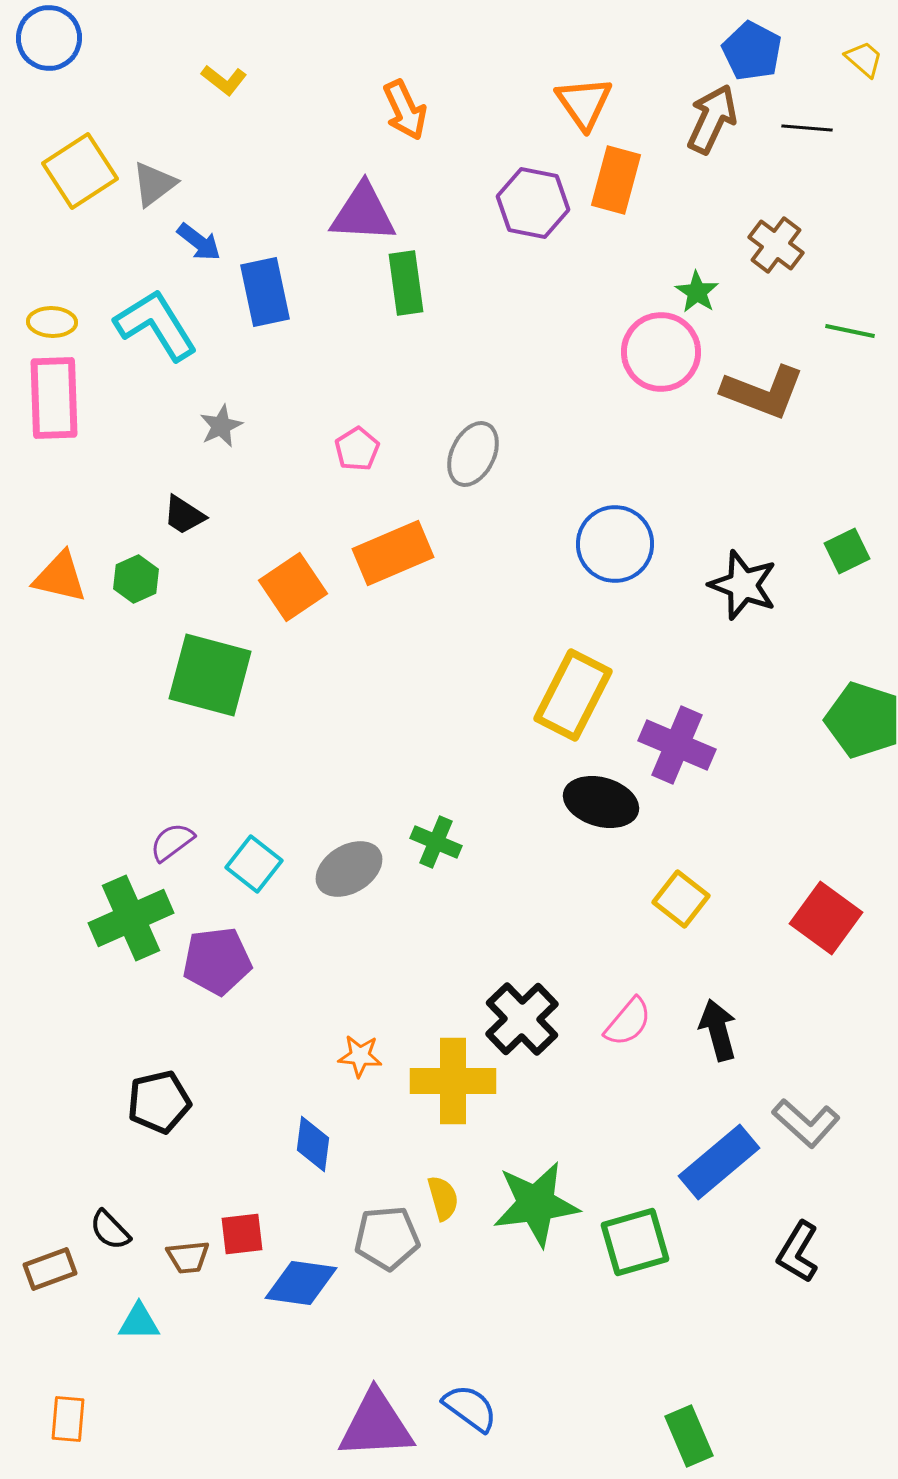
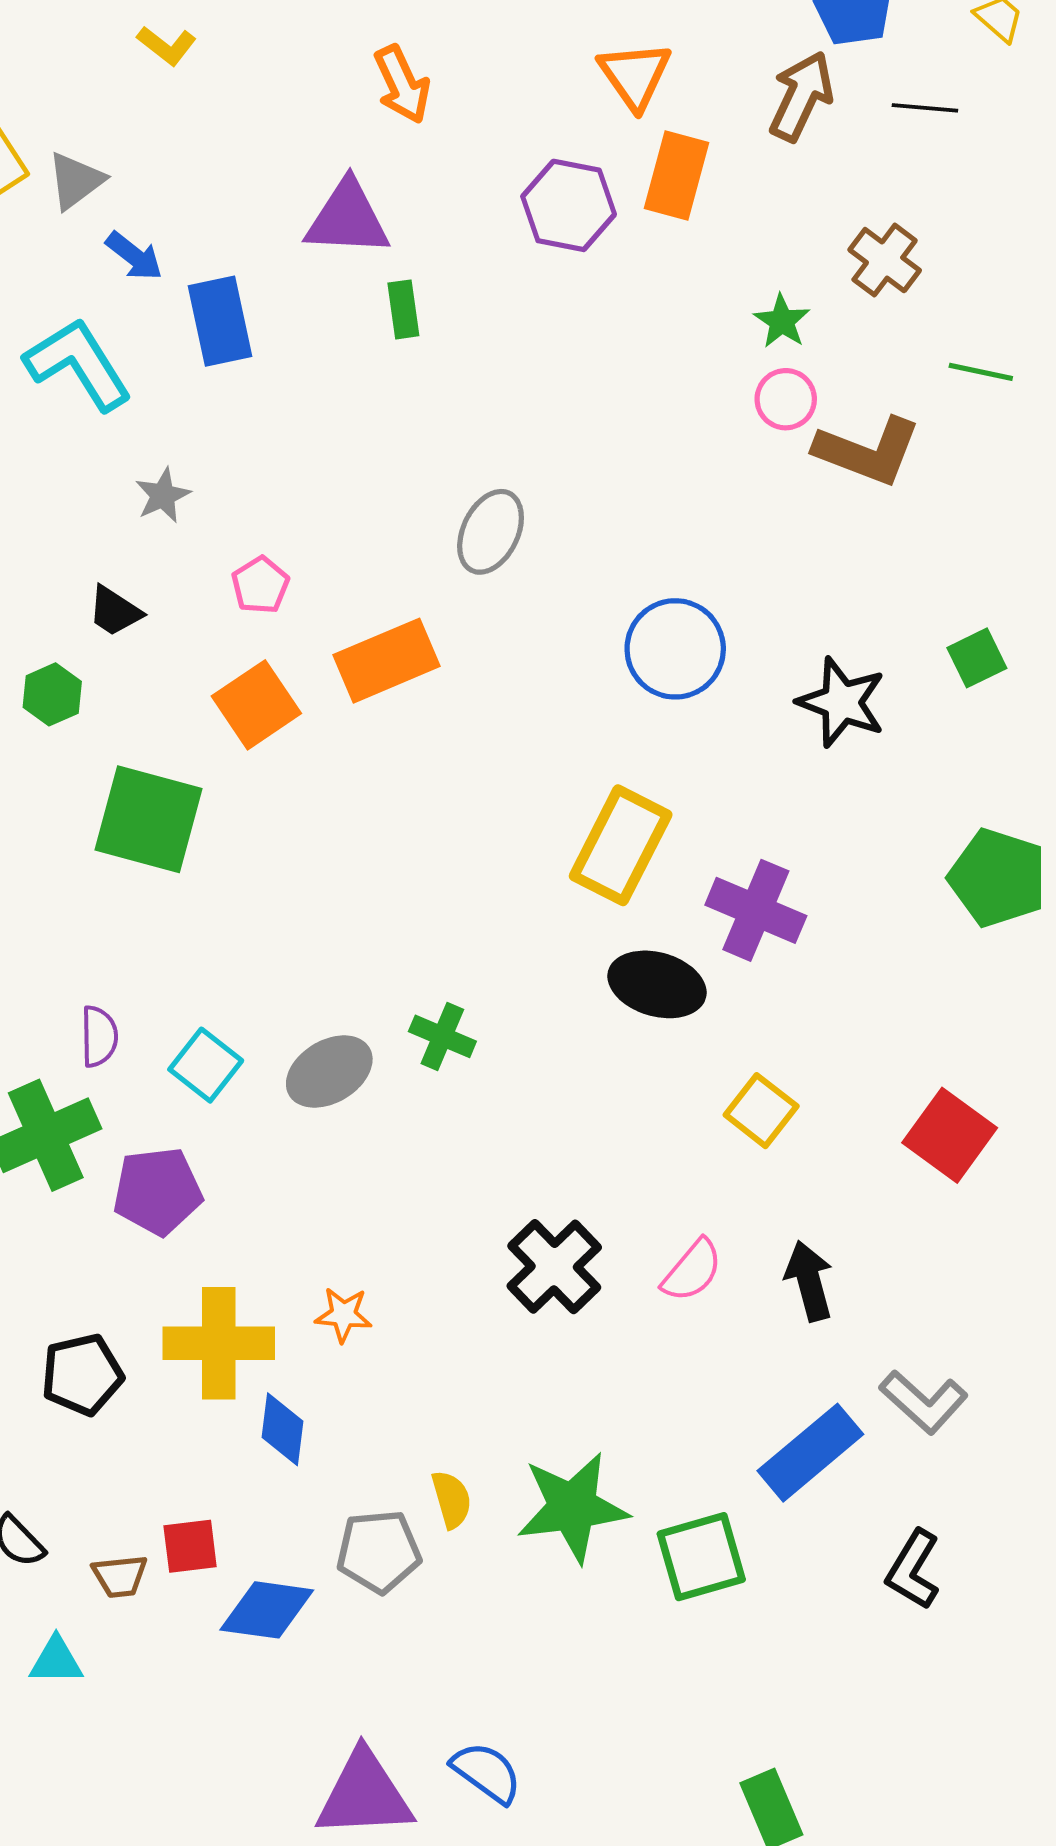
green rectangle: (406, 283) -> (403, 309), size x0.7
pink circle: (661, 352) -> (786, 399), moved, size x0.6
pink pentagon: (357, 449) -> (260, 585), moved
purple semicircle: (172, 842) -> (99, 1036), turned 126
yellow cross: (453, 1081) -> (219, 1343), moved

